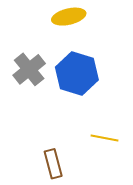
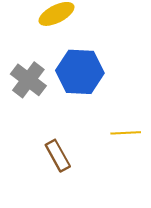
brown rectangle: (53, 164) -> (58, 156), moved

